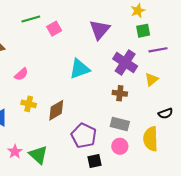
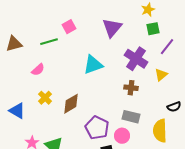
green line: (31, 19) -> (49, 42), moved
purple line: (158, 50) -> (167, 47), turned -42
yellow cross: (29, 104) -> (45, 98), turned 32
pink circle: (120, 146) -> (122, 136), moved

